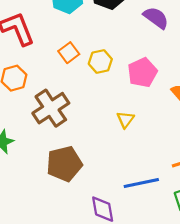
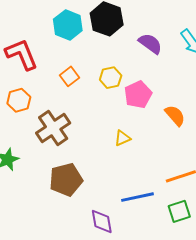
yellow hexagon: (100, 62) -> (111, 78), moved
yellow triangle: (125, 119) -> (122, 138), turned 30

